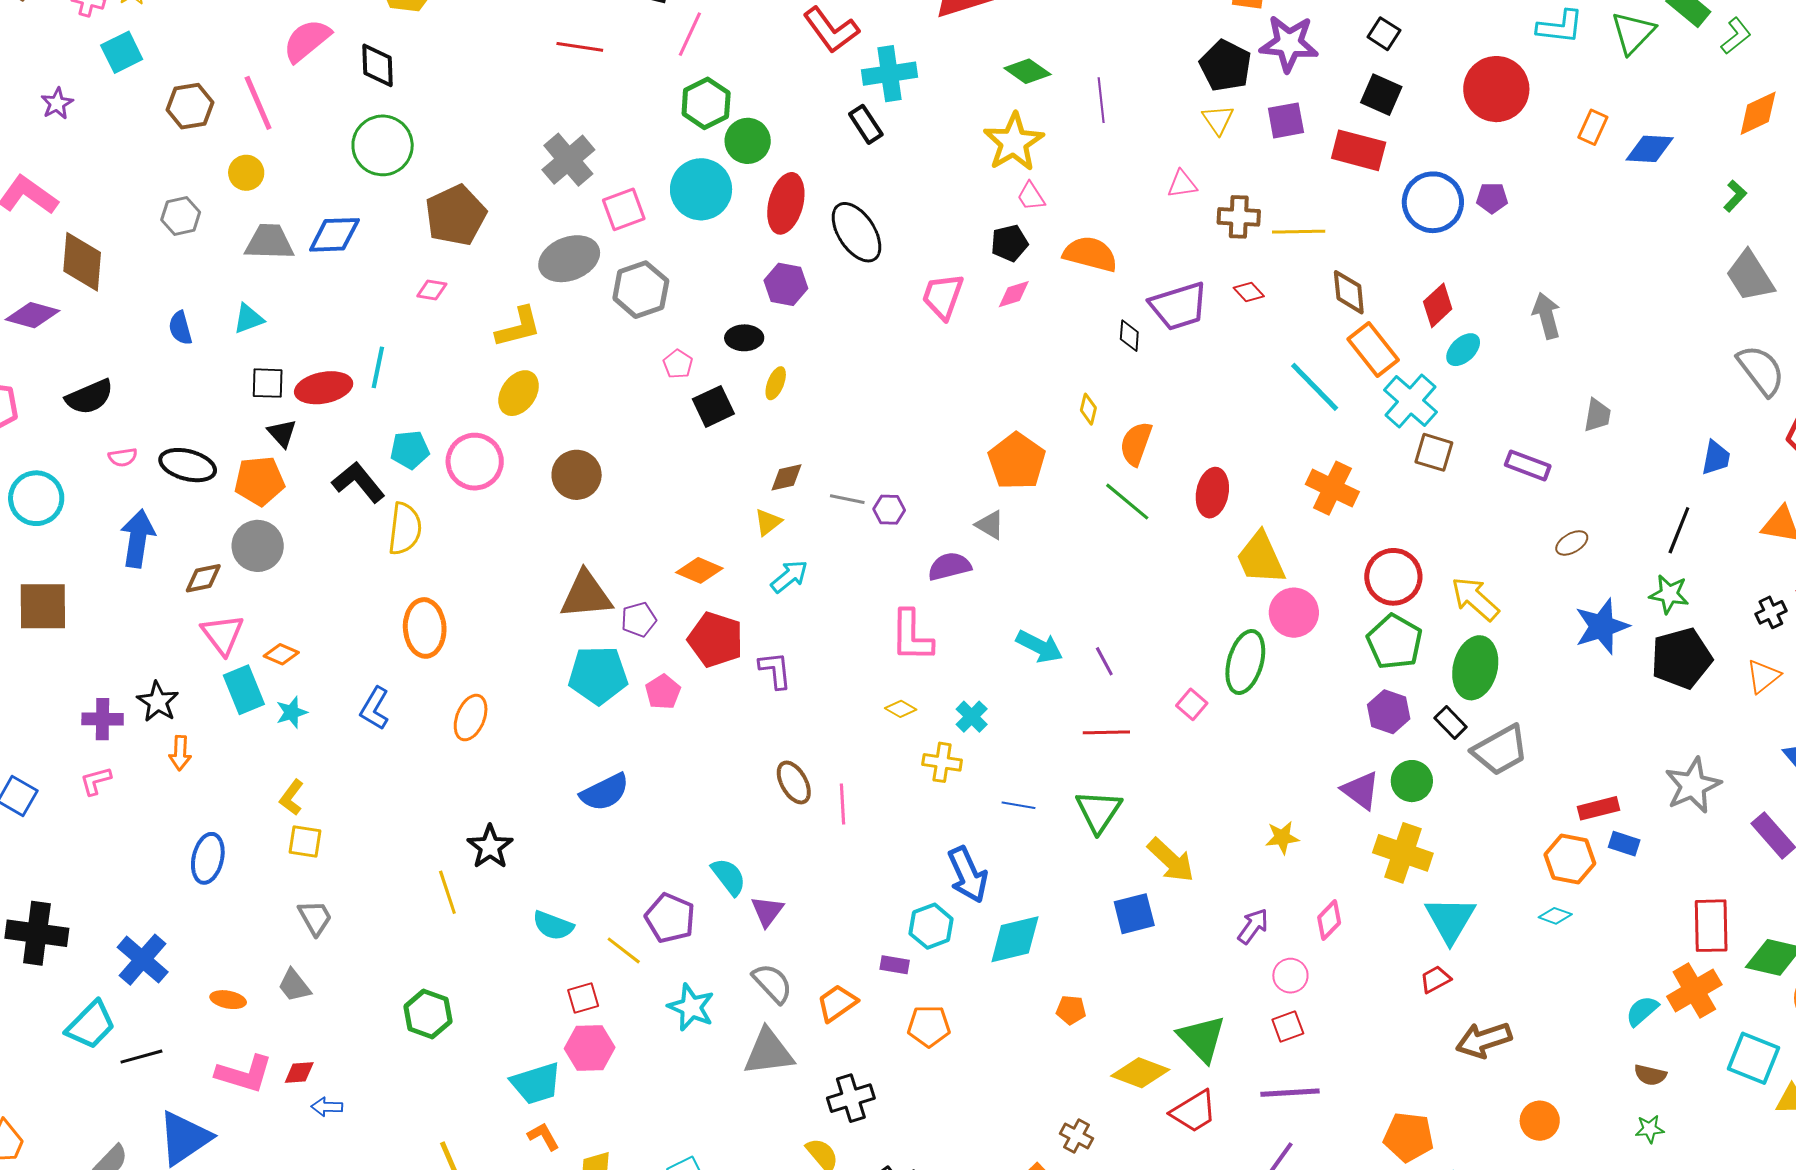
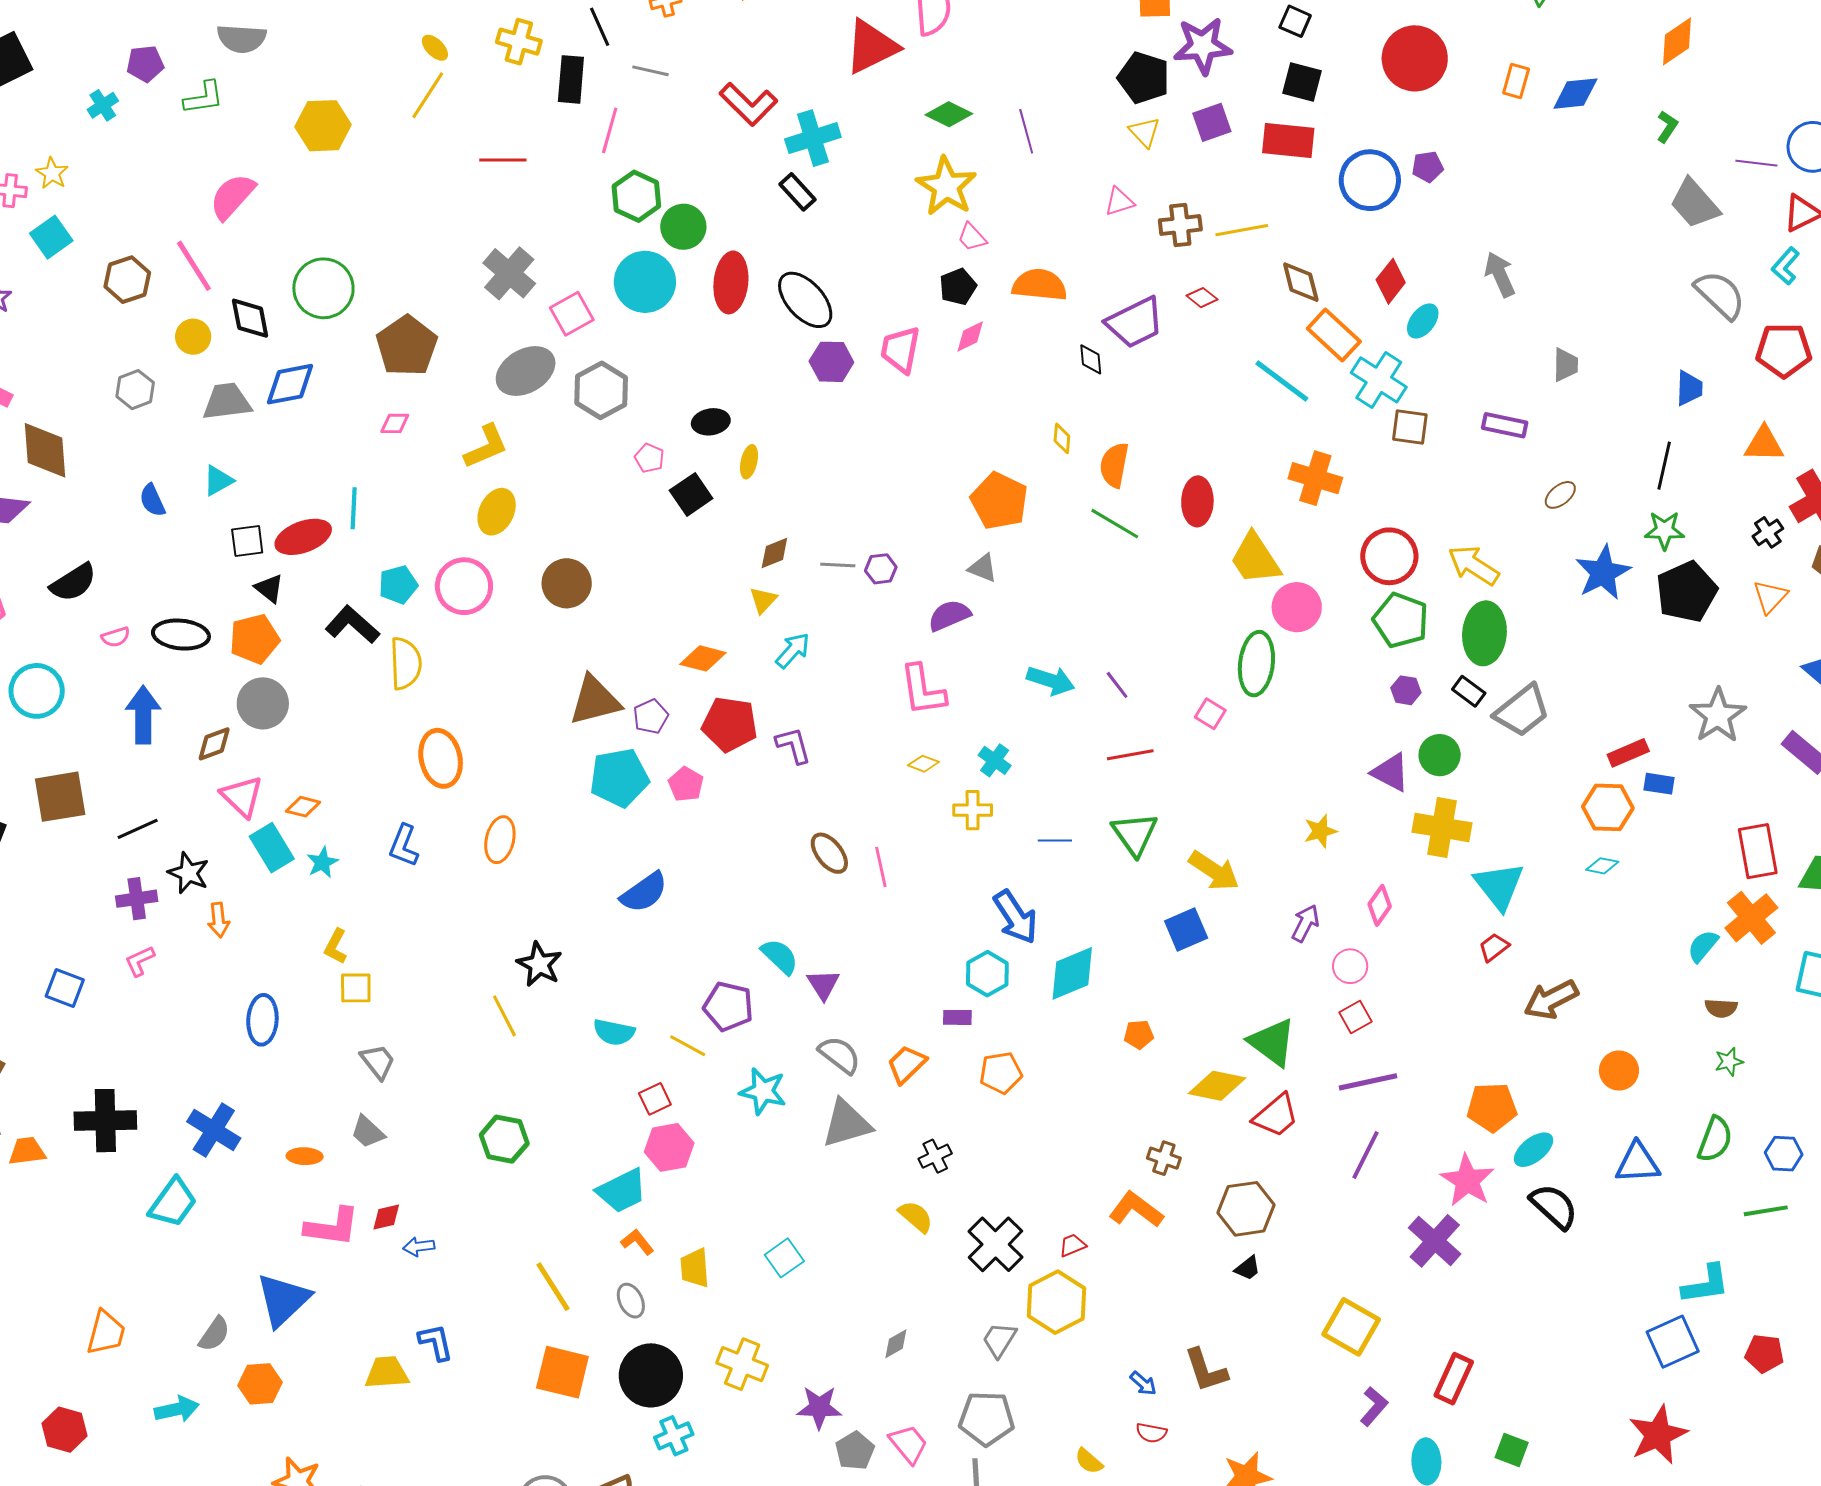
black diamond: (378, 65) -> (250, 318), moved
purple hexagon: (786, 284) -> (831, 362), moved
purple hexagon: (1389, 712) -> (1406, 690), size x0.7
black line: (141, 1057) -> (138, 829), moved
black cross: (851, 1098) -> (935, 1156), size x0.7

